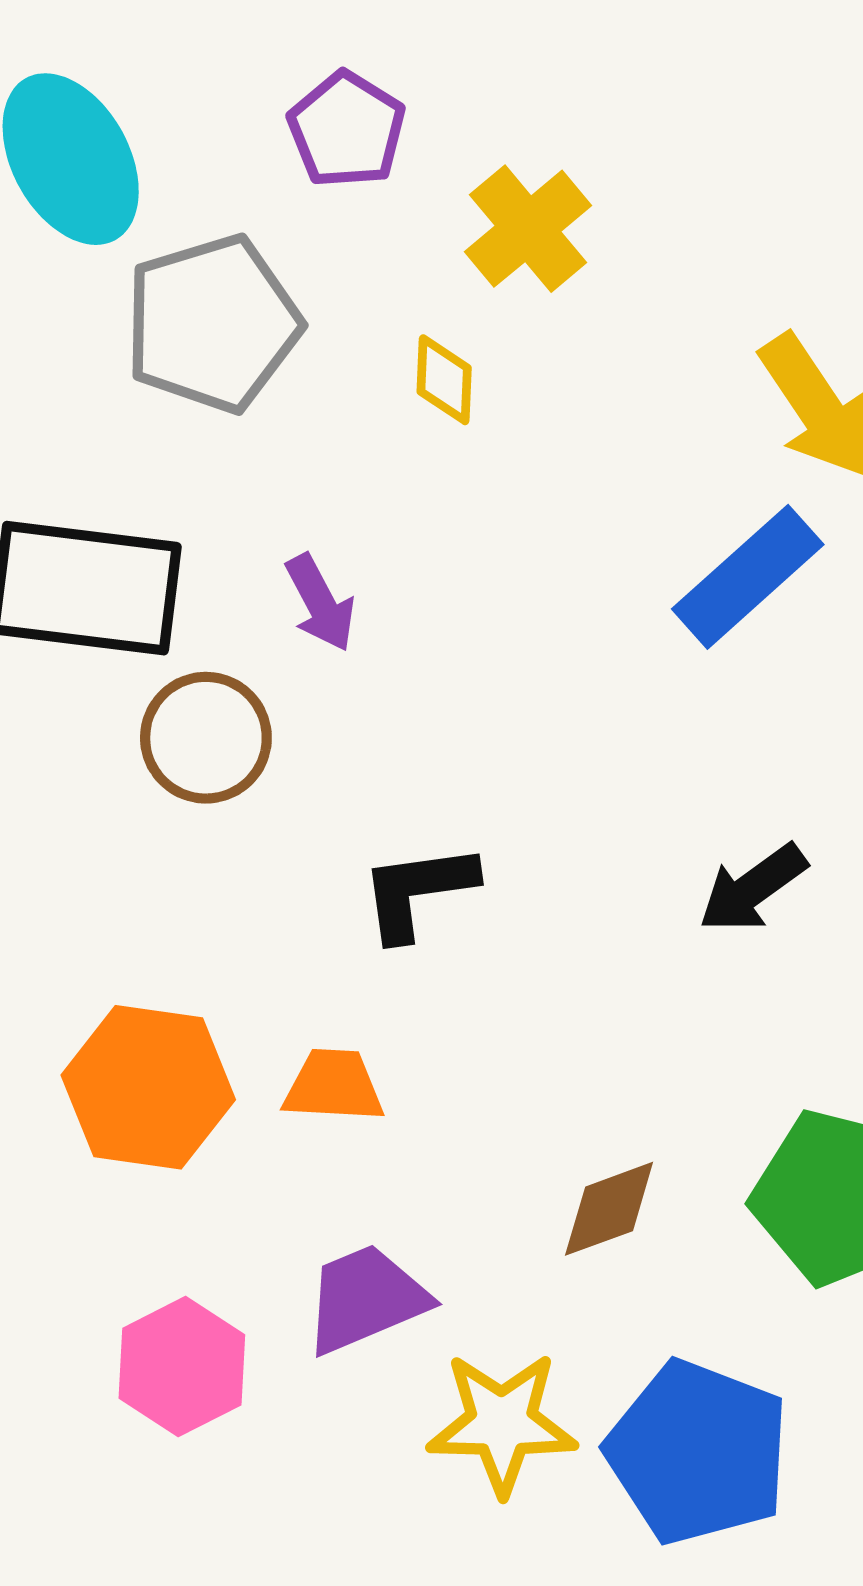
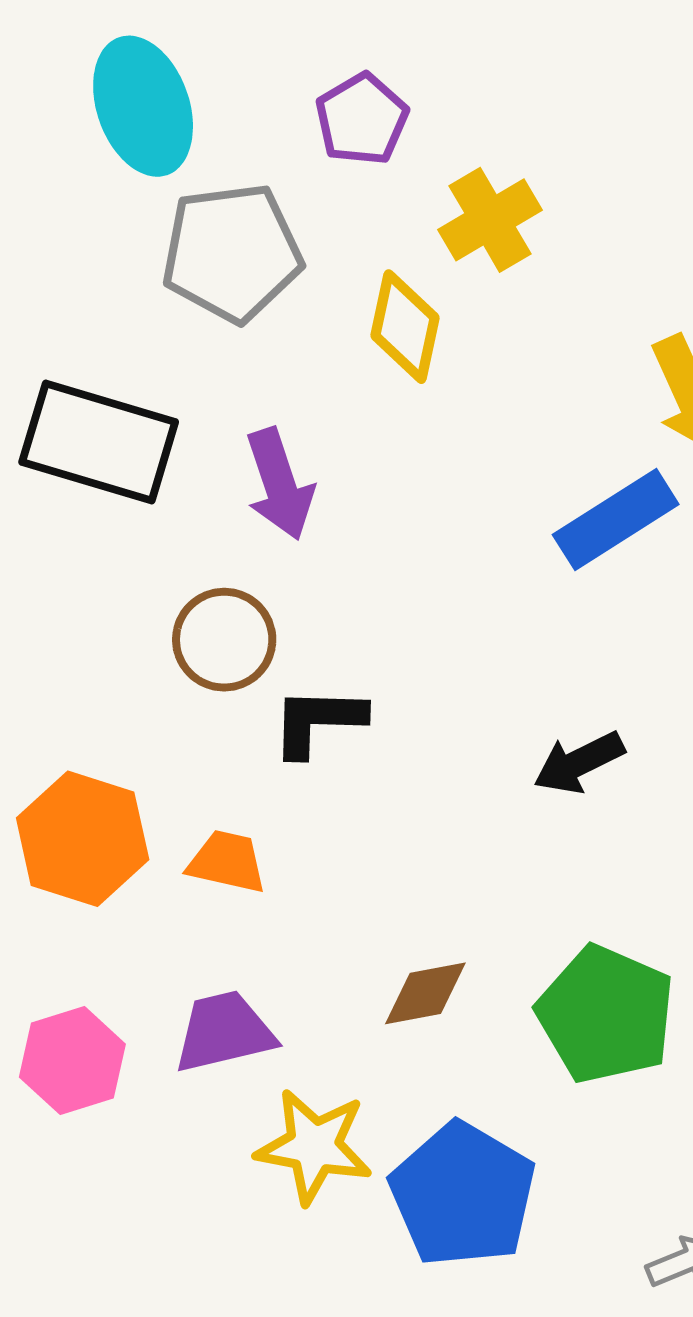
yellow diamond: (444, 380) -> (405, 327), size x1.5
purple arrow: (320, 603) -> (280, 484), size x1.4
brown circle: (206, 738) -> (224, 640), moved

